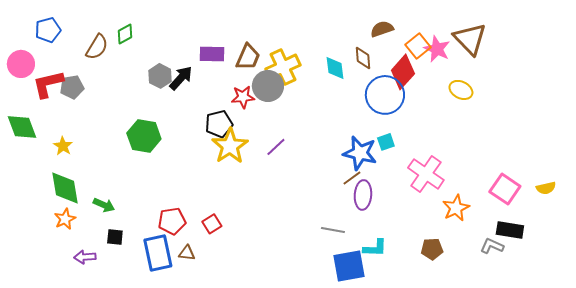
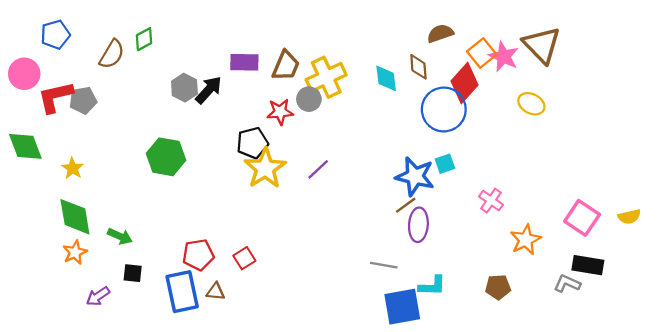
gray circle: (268, 86) -> (309, 99), size x0.7
pink cross: (426, 174) -> (491, 201), size x0.6
purple arrow: (85, 257) -> (98, 296), turned -30

